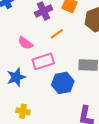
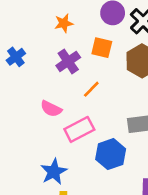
blue star: (16, 77) -> (54, 172), moved

